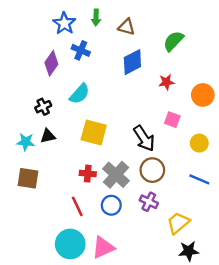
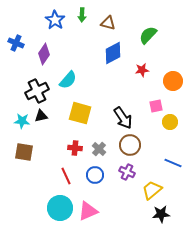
blue cross: (81, 50) -> (16, 43), moved
black cross: (43, 107) -> (37, 91), size x1.6
pink square: (172, 120) -> (156, 106), moved, turned -32
gray cross: (116, 175) -> (99, 149), size x0.6
blue line: (199, 179) -> (173, 163), moved

